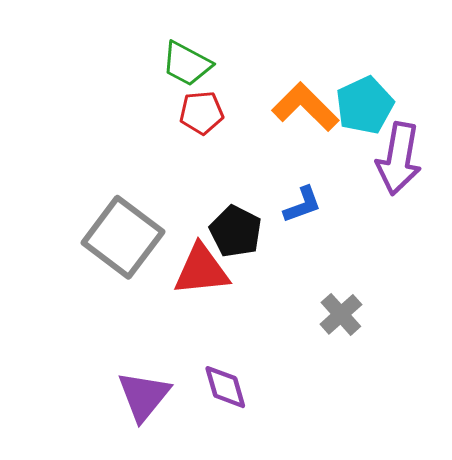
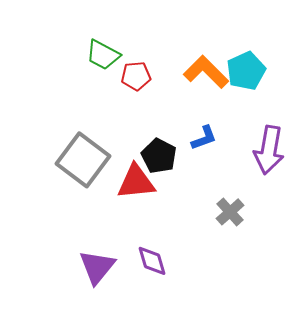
green trapezoid: (187, 64) -> (103, 55), moved
purple arrow: (399, 159) -> (269, 150), moved

